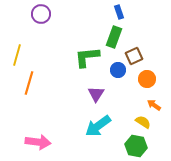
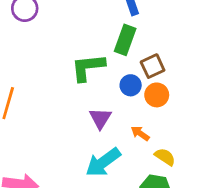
orange circle: (147, 79) -> (157, 95), moved
orange arrow: (154, 105) -> (140, 133), moved

